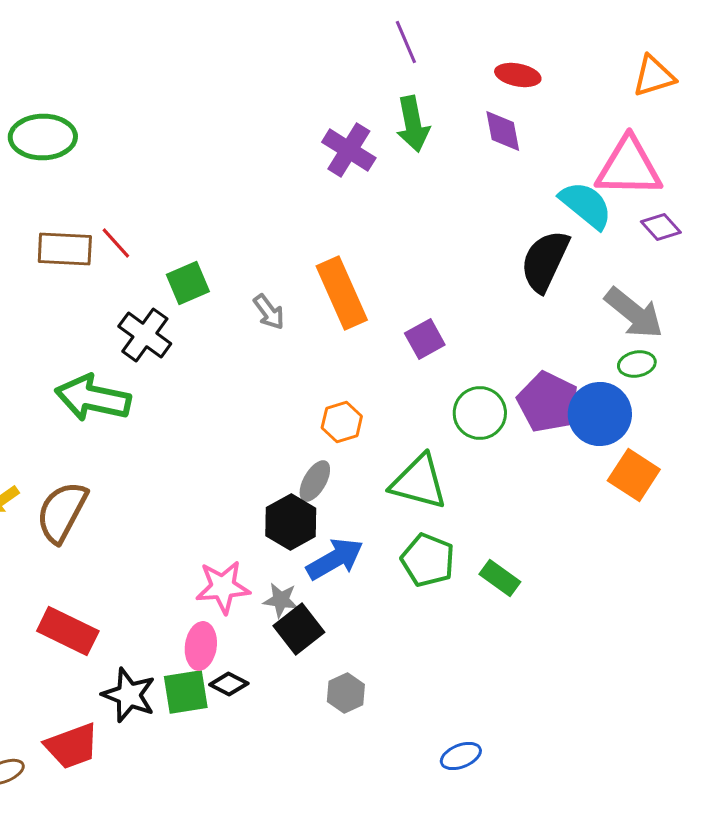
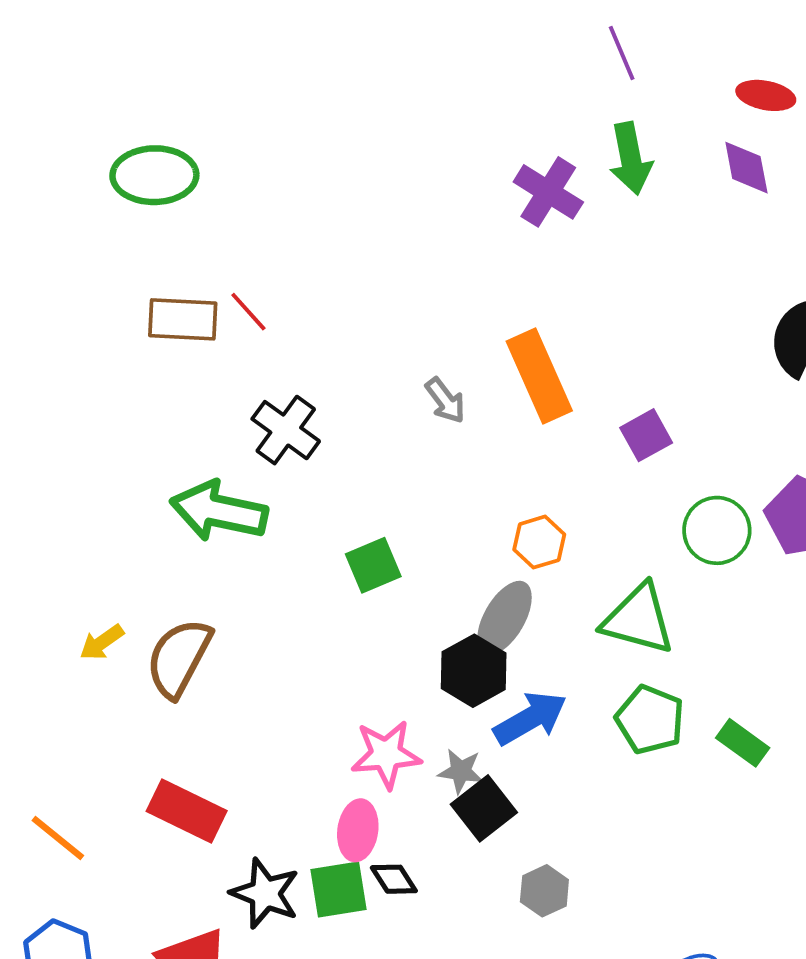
green square: (188, 283) -> (373, 565), moved
gray ellipse: (315, 481) -> (505, 618), size x1.4
black diamond: (229, 684) -> (394, 879), turned 30

